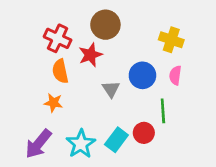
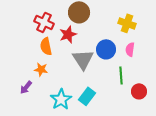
gray triangle: (111, 89) -> (83, 59), size x1.6
red circle: (144, 133) -> (139, 91), moved
purple arrow: (38, 144) -> (26, 87), moved, size x0.6

